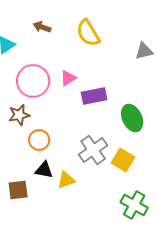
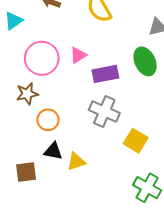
green ellipse: (132, 118) -> (145, 61), moved
gray cross: (93, 150) -> (104, 111), moved, turned -32

